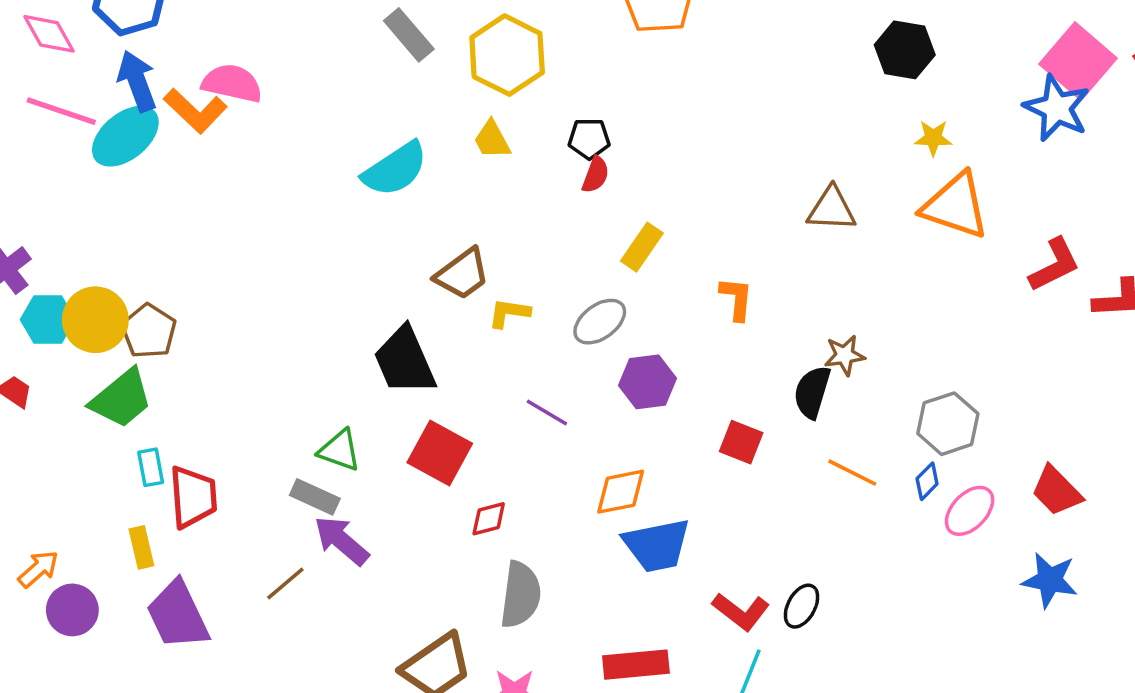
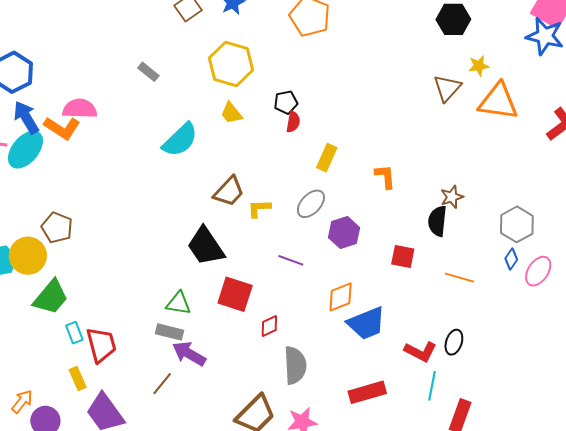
gray rectangle: (409, 35) -> (148, 72), moved, size x0.7
brown triangle: (832, 209) -> (447, 88), moved, turned -40
brown pentagon: (149, 331) -> (57, 228), moved
orange line: (852, 473) -> (459, 278), moved

